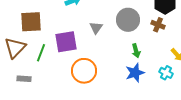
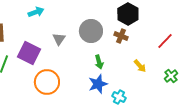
purple square: (66, 42) -> (29, 53), turned 35
cyan cross: (166, 73) -> (119, 97), moved

